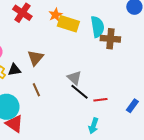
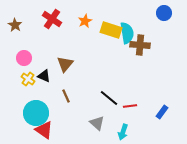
yellow rectangle: (68, 24) -> (111, 30), moved
black triangle: (14, 70) -> (44, 76), turned 32
gray triangle: (74, 78) -> (97, 123), moved

